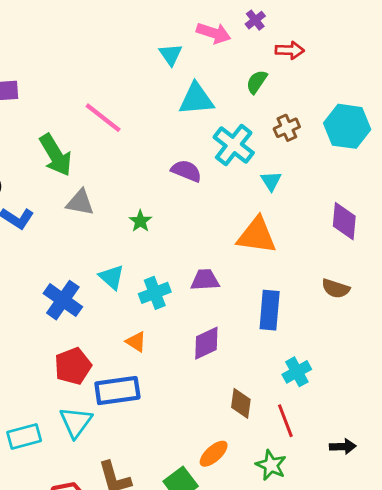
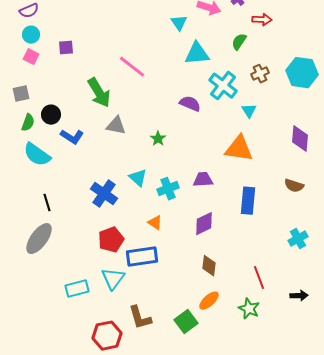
cyan cross: (297, 372) -> (298, 239), moved
brown diamond: (241, 403) -> (209, 266), moved

